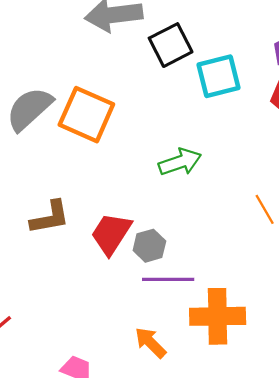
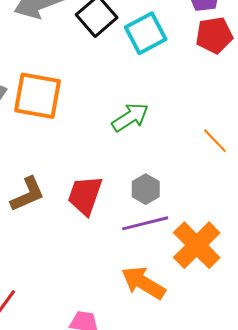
gray hexagon: (149, 246) -> (146, 189), moved
orange cross: (218, 316) -> (197, 245), turned -30
orange arrow: (150, 343) -> (143, 283), size x1.4

